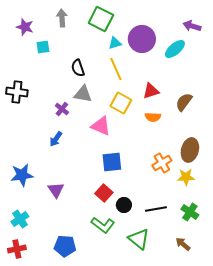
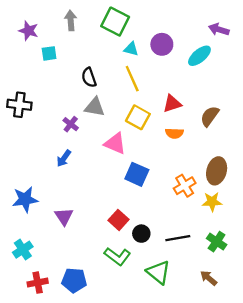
purple circle: (142, 39) -> (162, 44), size x0.7
cyan triangle: (115, 43) -> (131, 49), turned 32
blue square: (112, 162) -> (137, 174), moved, turned 30
red cross: (17, 249) -> (38, 283), moved

